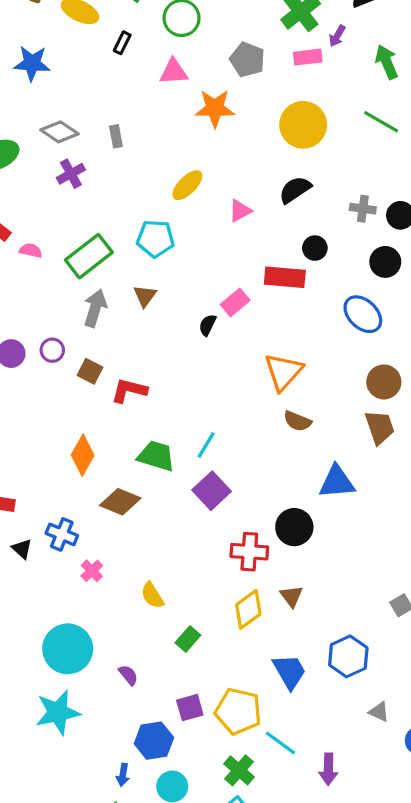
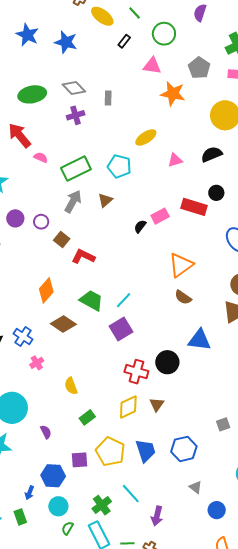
yellow pentagon: (238, 711) -> (110, 452), moved

